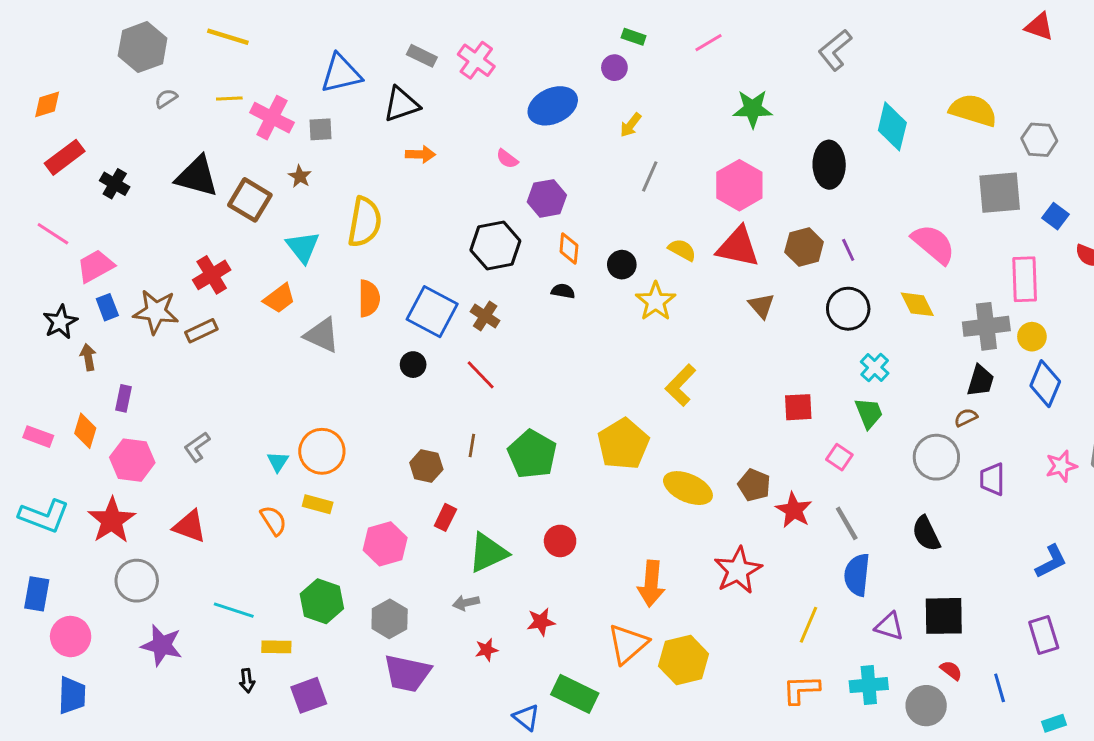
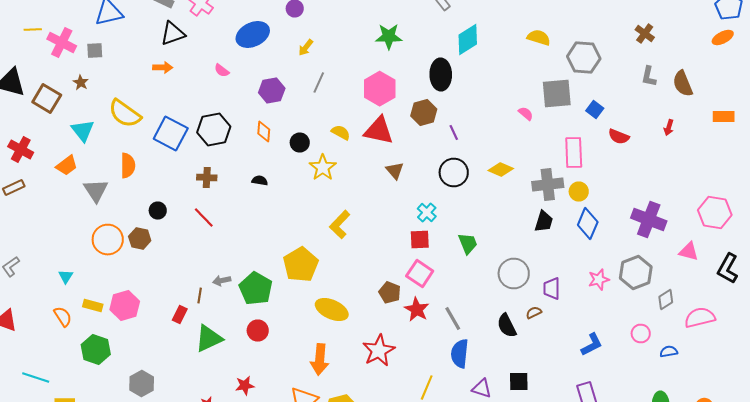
black triangle: (401, 104) -> (173, 34), moved
yellow semicircle: (973, 110) -> (539, 38), size x0.7
cyan diamond: (892, 126) -> (468, 40), moved, turned 44
gray hexagon: (1039, 140) -> (584, 58), size x1.4
purple hexagon: (547, 198) -> (272, 90), moved
yellow semicircle: (365, 222) -> (125, 114), turned 116
pink semicircle: (933, 244) -> (526, 114), moved, size x0.5
brown hexagon: (804, 247) -> (424, 112), moved
red cross: (212, 275) -> (21, 150), turned -30
black semicircle: (563, 291) -> (260, 180), moved
yellow diamond: (917, 304) -> (501, 170), turned -40
blue square: (432, 312) -> (171, 134), moved
brown cross: (485, 316) -> (207, 178), turned -30
gray triangle: (322, 335) -> (96, 190), turned 32
cyan cross: (875, 368) -> (427, 212), moved
brown semicircle: (966, 417) -> (534, 312), moved
brown line: (472, 445) -> (200, 296), moved
orange circle: (322, 451) -> (108, 240), moved
green pentagon: (532, 454) -> (256, 288), moved
pink square: (839, 457) -> (420, 274), moved, size x1.5
brown hexagon: (426, 466) -> (140, 238), moved
yellow ellipse: (688, 488) -> (332, 310), moved
pink hexagon: (385, 544) -> (125, 306), moved
green hexagon: (322, 601) -> (96, 350), moved
gray arrow: (466, 603) -> (222, 280), moved
black square: (944, 616) -> (519, 382), size x0.7

